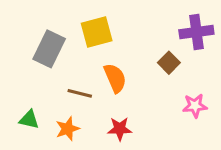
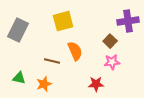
gray rectangle: (49, 49) -> (18, 30), moved
pink star: (195, 106) -> (112, 62), moved
red star: (120, 129) -> (96, 84), moved

